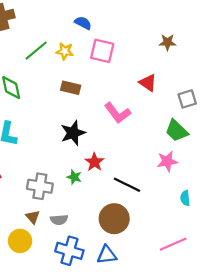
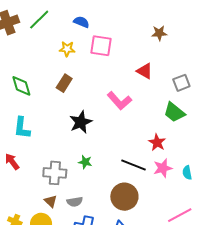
green line: (36, 51) -> (39, 20), moved
brown rectangle: (71, 88) -> (64, 83), moved, turned -66
pink star: (167, 161) -> (163, 168), moved
red star: (94, 162) -> (157, 142), moved

